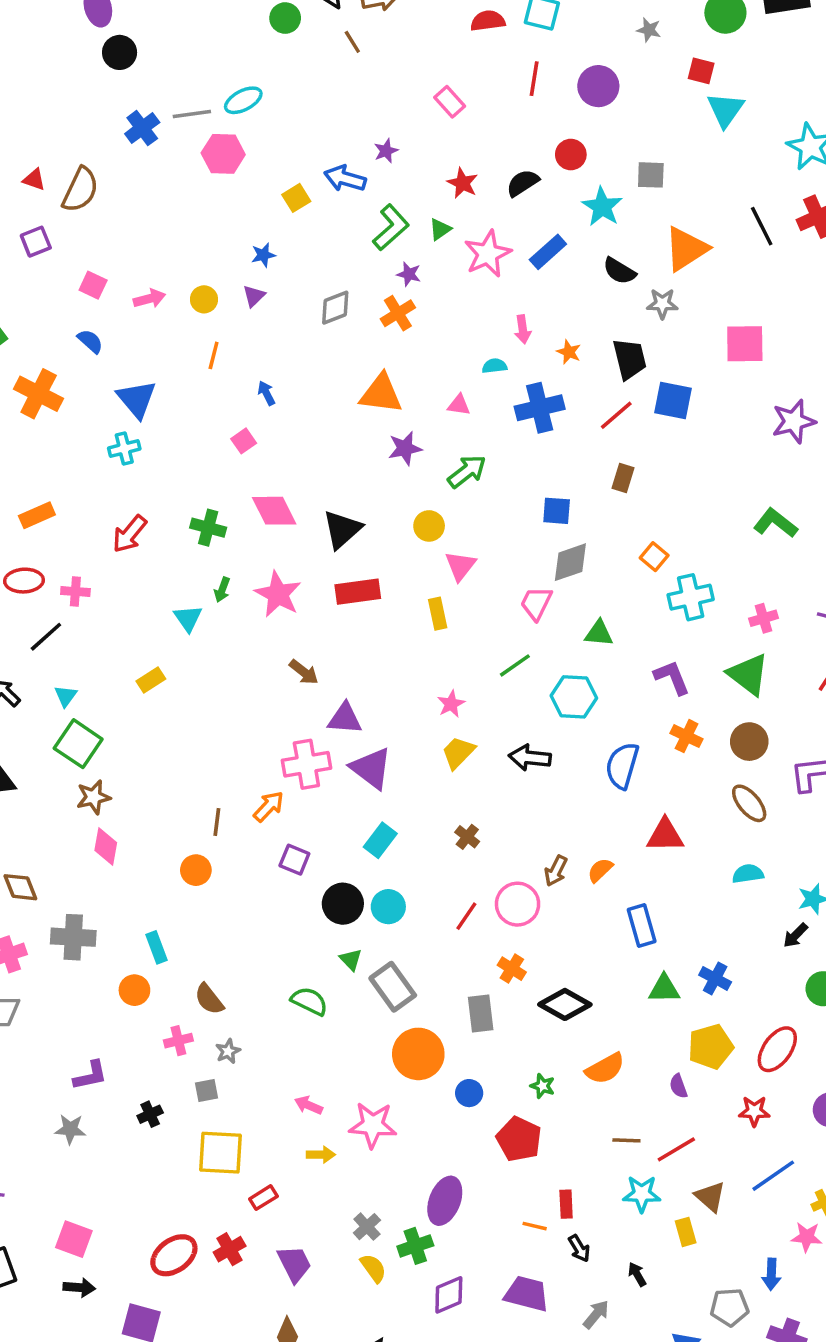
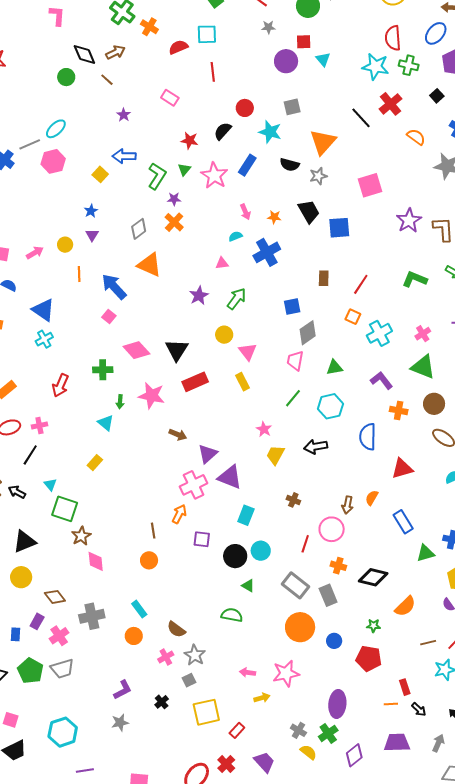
purple circle: (598, 86) -> (286, 61), moved
cyan triangle: (726, 110) -> (323, 59), size x0.7
purple star: (386, 151) -> (124, 115), moved
blue arrow: (266, 393) -> (114, 287), size x2.0
orange triangle: (381, 394) -> (149, 265), moved, turned 32
red line: (616, 415) -> (361, 284), moved
purple triangle: (345, 719) -> (208, 454), turned -30
gray rectangle: (393, 987) -> (296, 585), moved
gray star: (228, 1051) -> (195, 655), size x1.5

